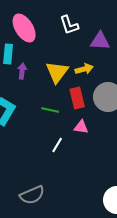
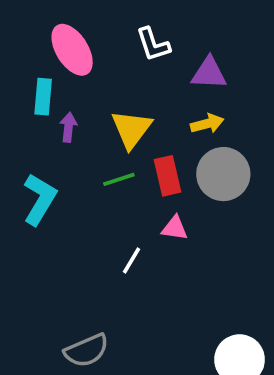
yellow arrow: (84, 69) -> (207, 124), moved
green line: (50, 110) -> (119, 179), moved, turned -30

